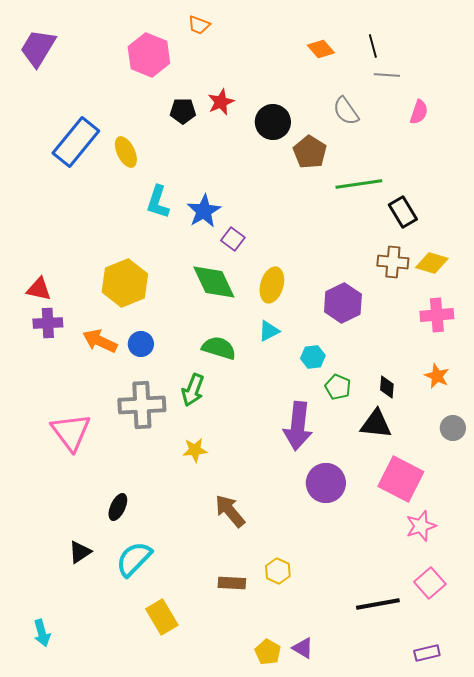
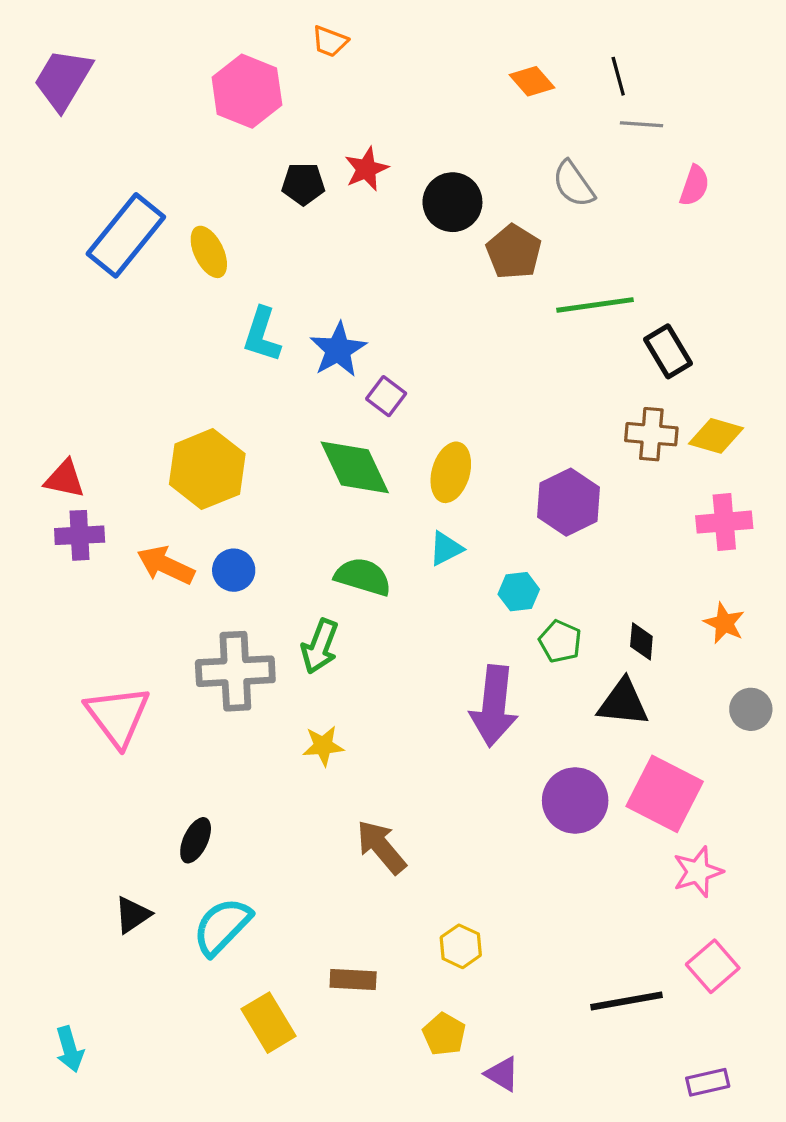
purple circle: (326, 483) -> (575, 800), moved
brown rectangle: (232, 583) -> (353, 979), moved
yellow pentagon: (268, 652) -> (444, 1034), moved

